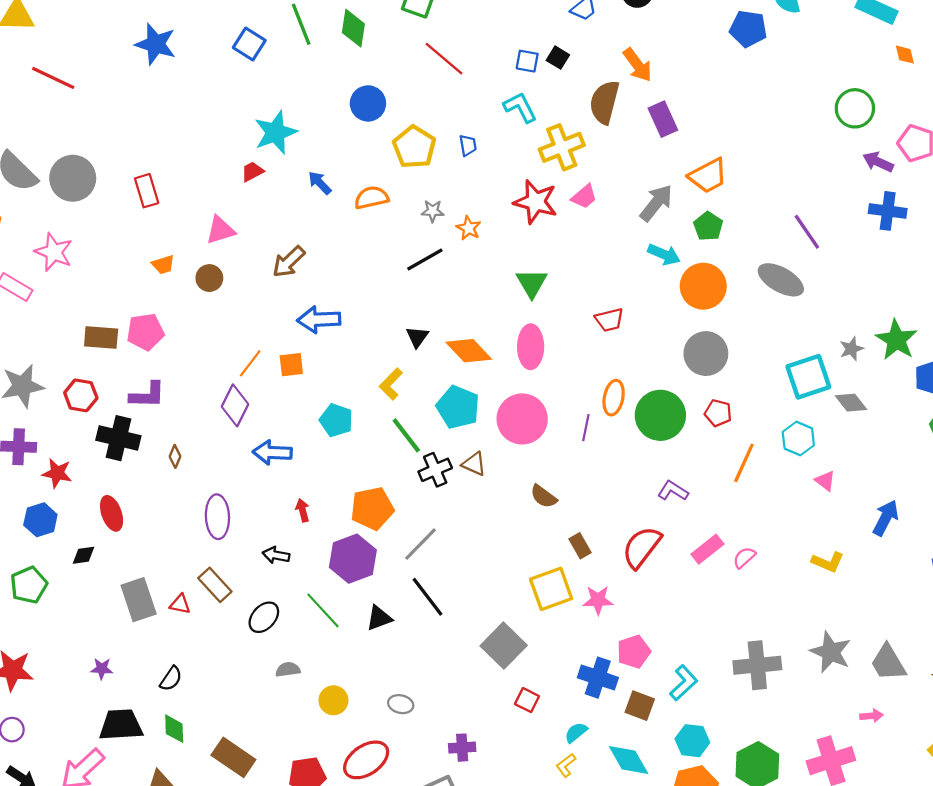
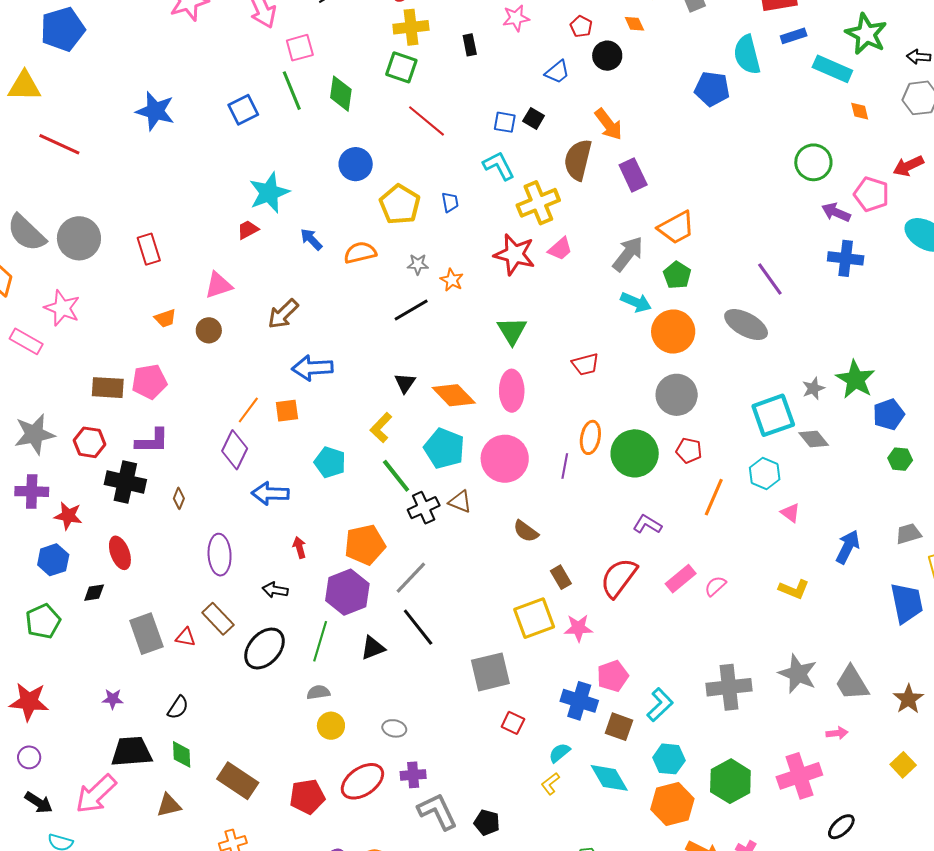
blue square: (249, 44) -> (243, 110), turned 32
green line: (323, 610) -> (320, 641), turned 60
black ellipse: (264, 617) -> (264, 649), size x1.4
gray square: (504, 646) -> (490, 672), turned 33
gray semicircle: (288, 670) -> (318, 692), moved
purple cross: (462, 748) -> (413, 775), moved

